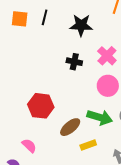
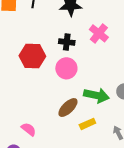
pink circle: (108, 86) -> (66, 68), moved
red hexagon: (41, 106) -> (32, 56), moved

